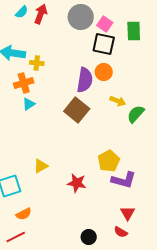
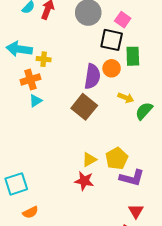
pink square: (105, 24) -> (123, 20), moved
green rectangle: (134, 31) -> (133, 56), moved
yellow triangle: (41, 166) -> (89, 160), moved

